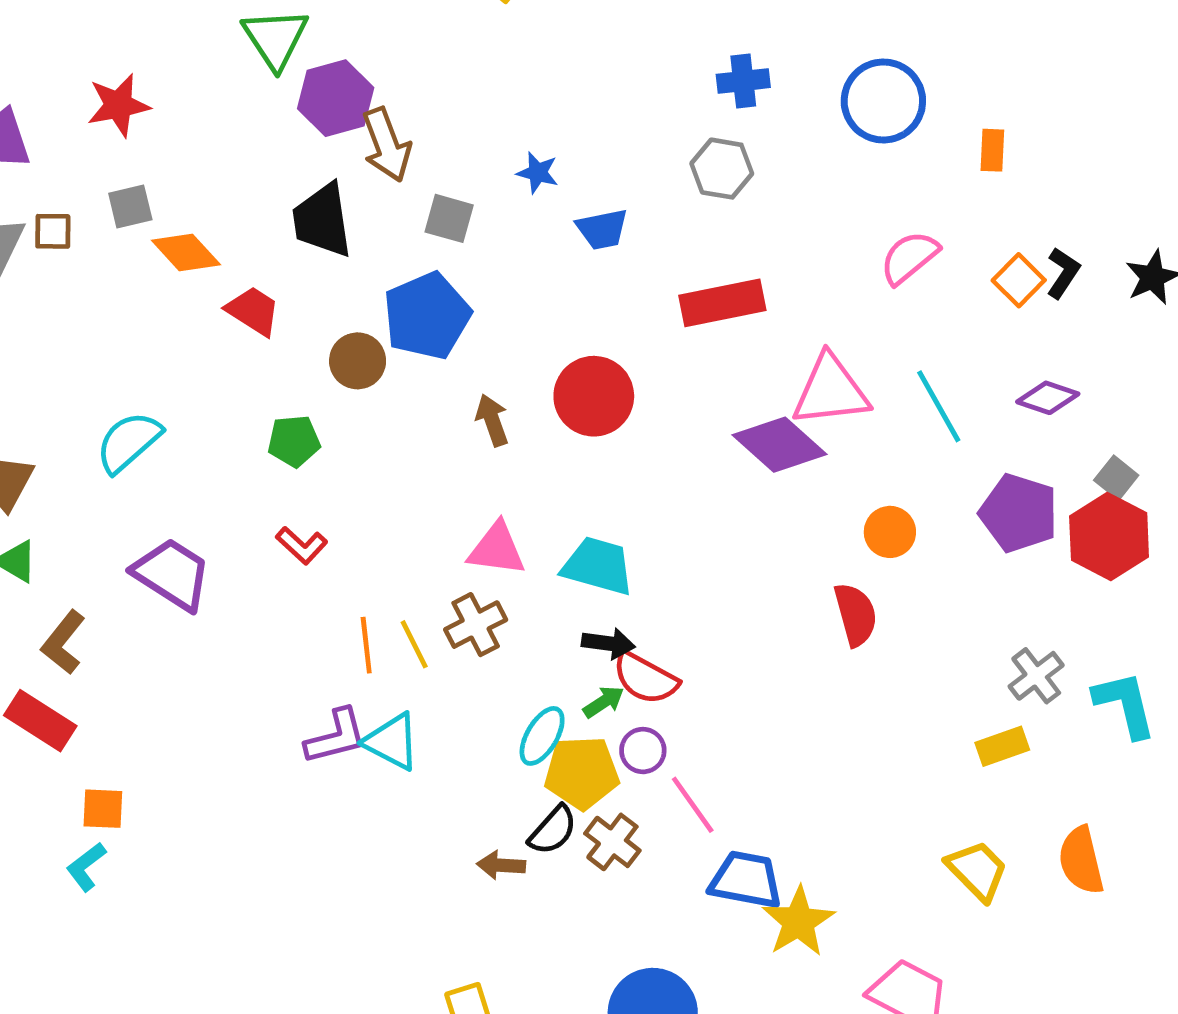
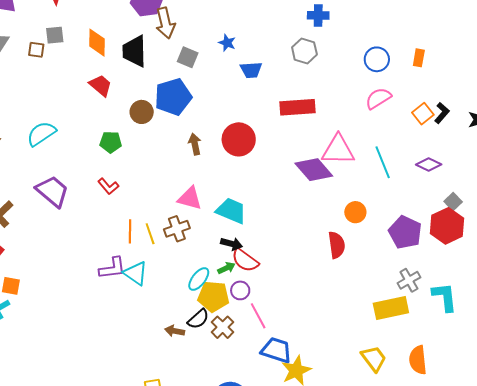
blue circle: (883, 101) -> (377, 59), moved, size x0.7
brown square: (53, 231) -> (36, 50), moved
orange diamond: (186, 252) -> (97, 43), moved, turned 36
purple pentagon: (1019, 513) -> (405, 232), moved
yellow rectangle: (1002, 746) -> (391, 308), size x1.6

